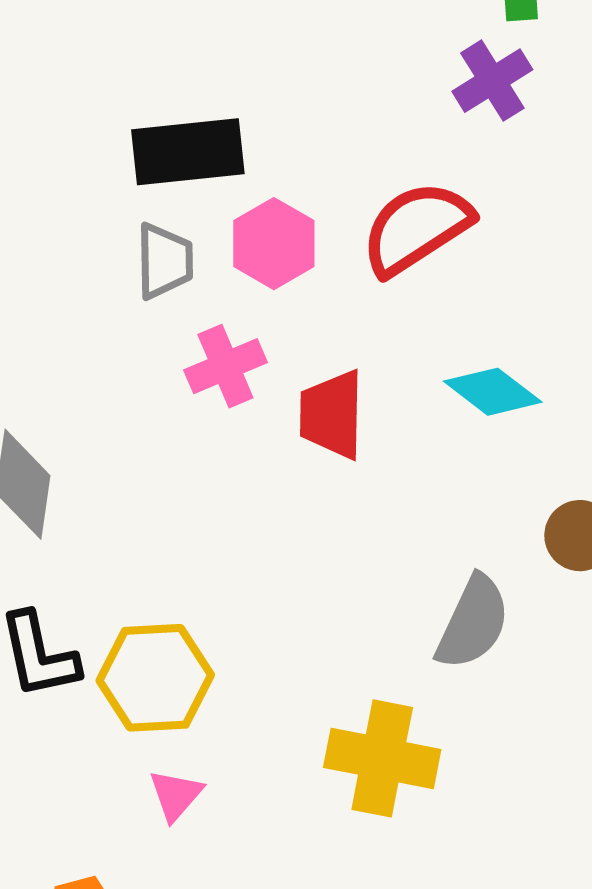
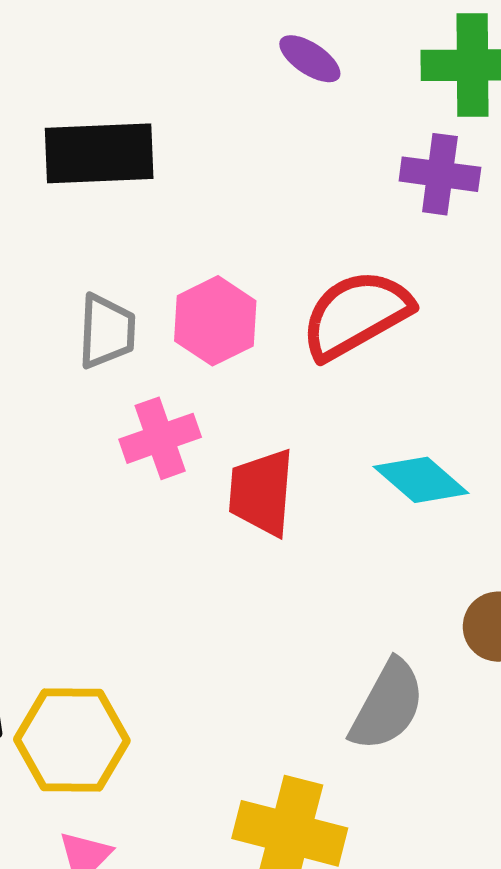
purple cross: (492, 81) -> (440, 174), turned 36
black rectangle: (188, 152) -> (99, 153), moved

